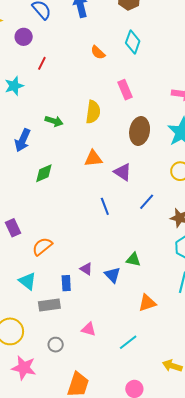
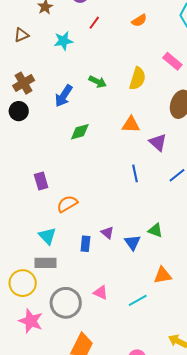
orange semicircle: (98, 52) -> (139, 20), moved, turned -84
pink rectangle: (125, 90) -> (172, 61), turned -36
gray rectangle: (49, 305) -> (46, 263), moved
cyan line: (128, 342) -> (138, 300), moved
gray circle: (56, 345) -> (66, 303), size x2.0

